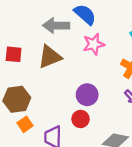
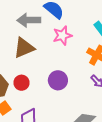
red circle: (81, 119) -> (21, 83), moved

